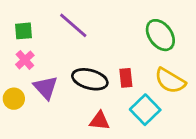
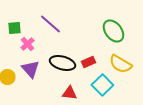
pink cross: (25, 60) -> (27, 44), moved
red rectangle: (126, 78) -> (88, 62), turned 72

